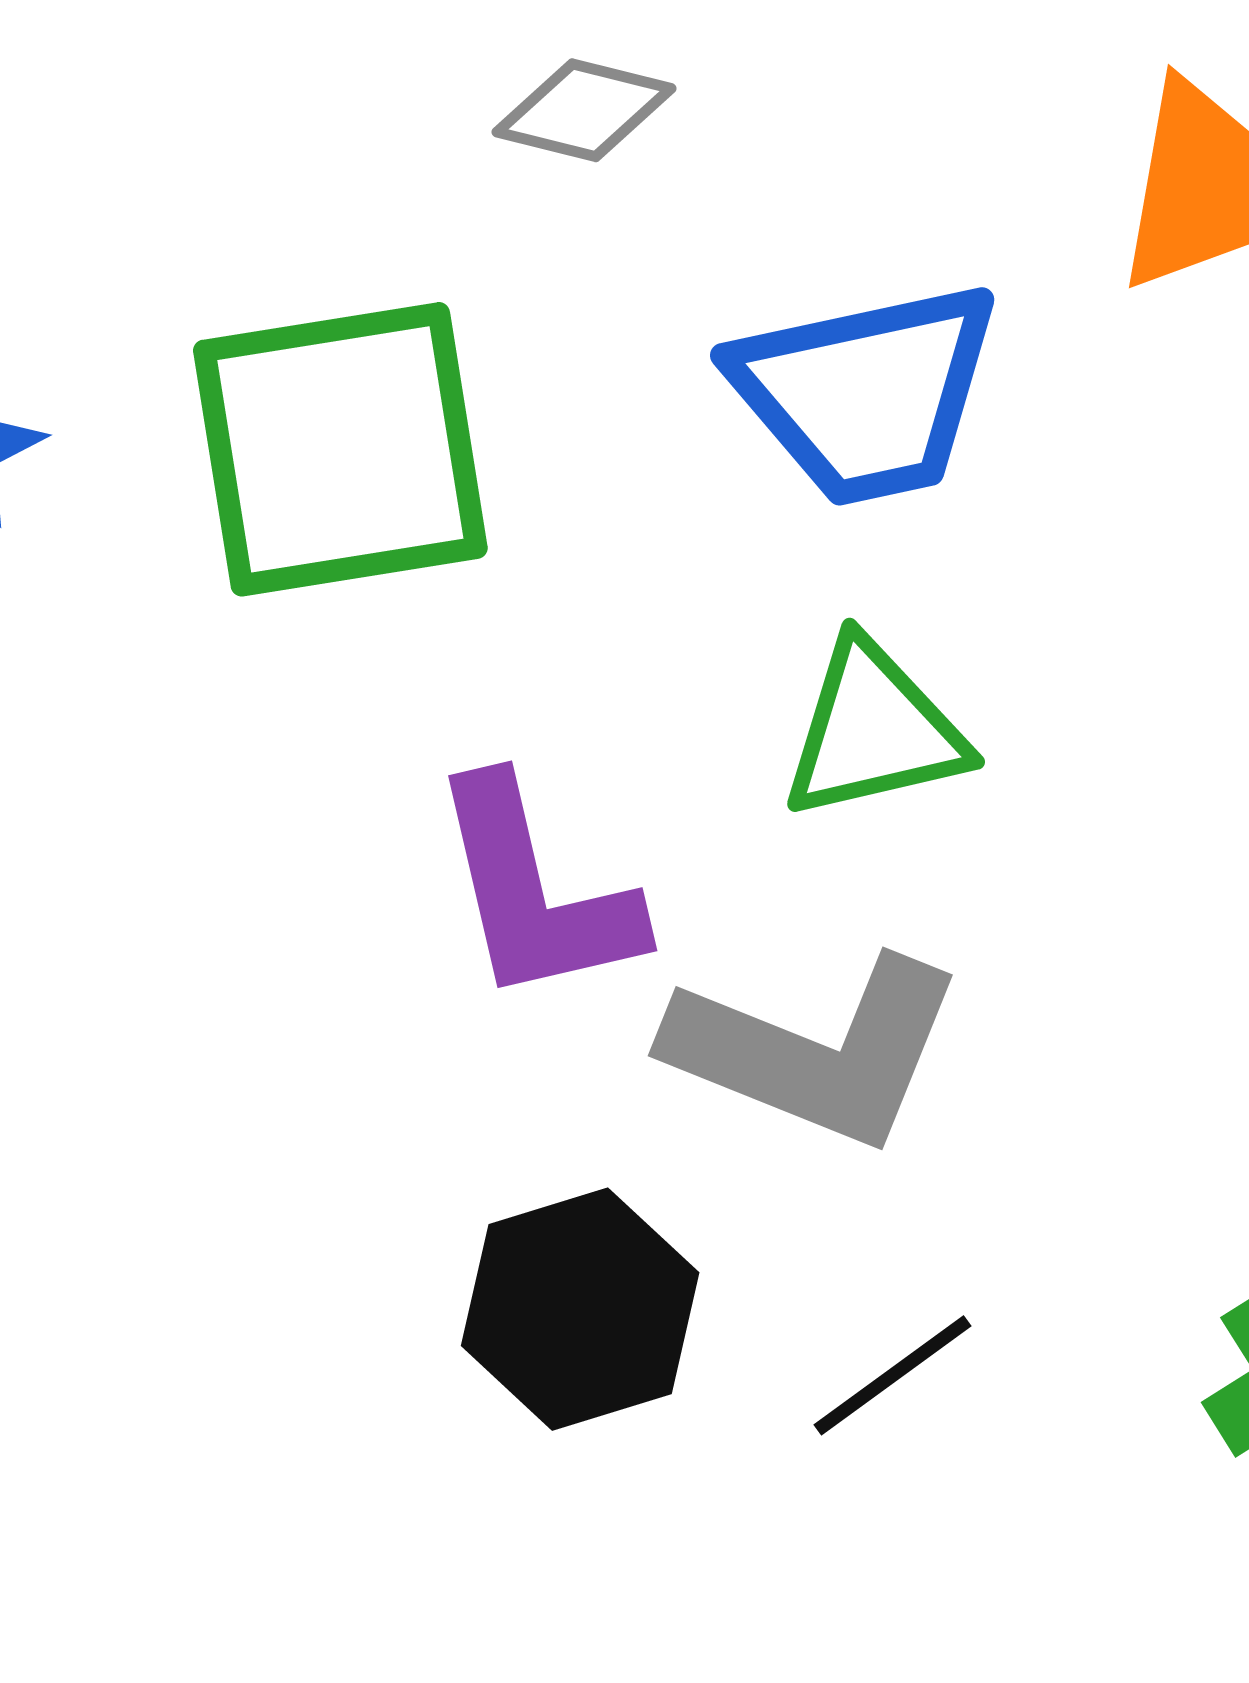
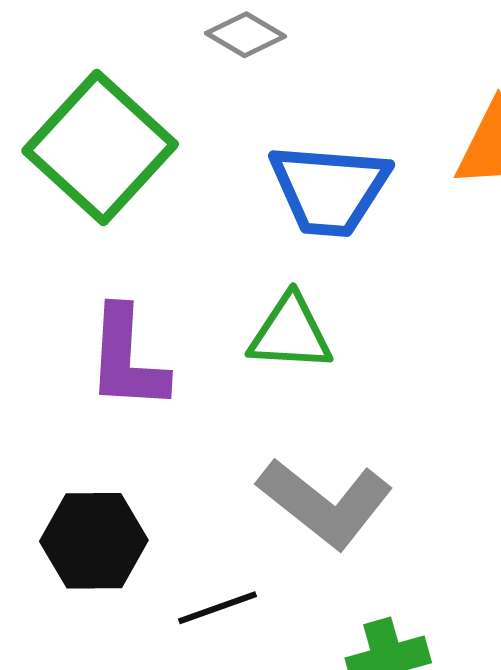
green square: (340, 449) -> (100, 147), turned 35
gray L-shape: (816, 1051) -> (325, 503), moved

